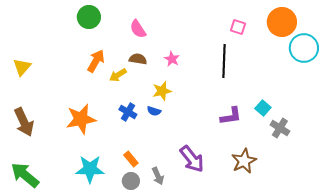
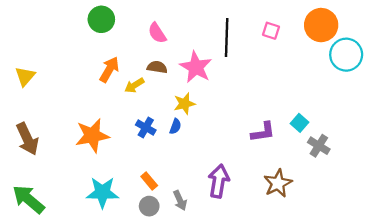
pink star: (172, 59) -> (196, 67), size x1.8
black line: (224, 61) -> (227, 38), moved
blue semicircle: (154, 111) -> (175, 126), turned -88
purple arrow: (192, 159) -> (219, 181), turned -132

